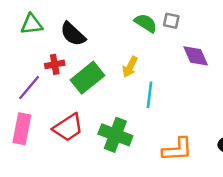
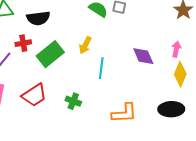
black semicircle: (73, 34) -> (38, 18), turned -50
purple diamond: (196, 56) -> (143, 56), moved
green cross: (115, 135) -> (73, 101), size x0.6

